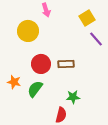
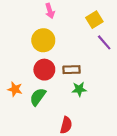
yellow circle: (28, 31) -> (43, 40), moved
green star: (73, 97) -> (79, 89), moved

